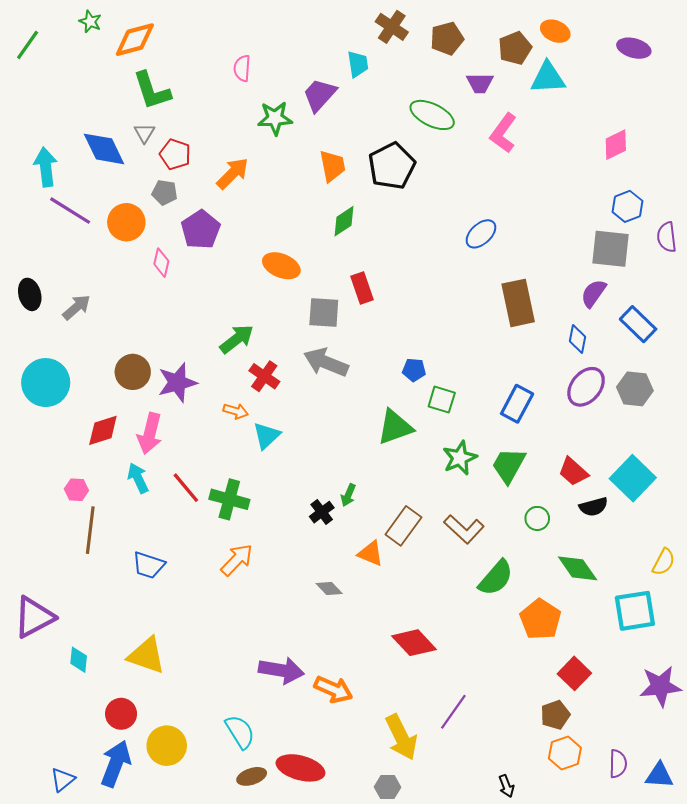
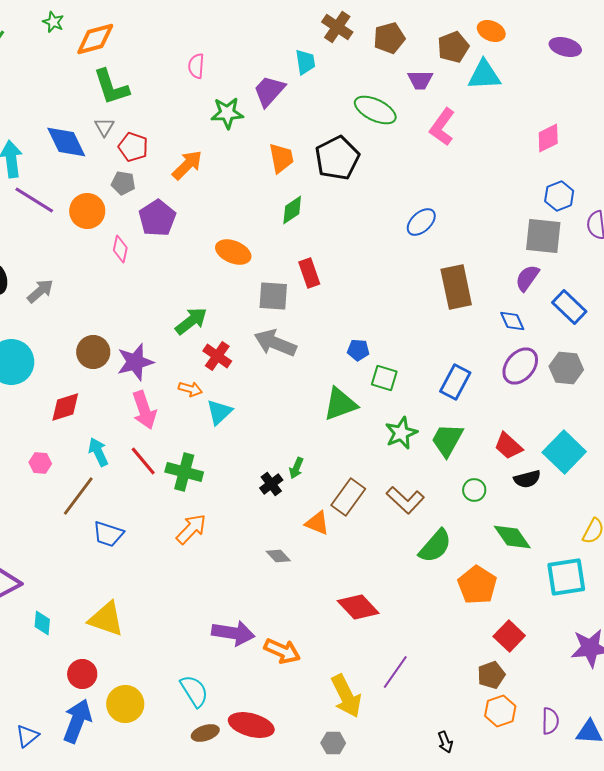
blue diamond: (578, 339) -> (512, 321), turned -36
pink arrow: (150, 434) -> (144, 410), moved, turned -33
brown line: (90, 530) -> (78, 496), moved, turned 30

